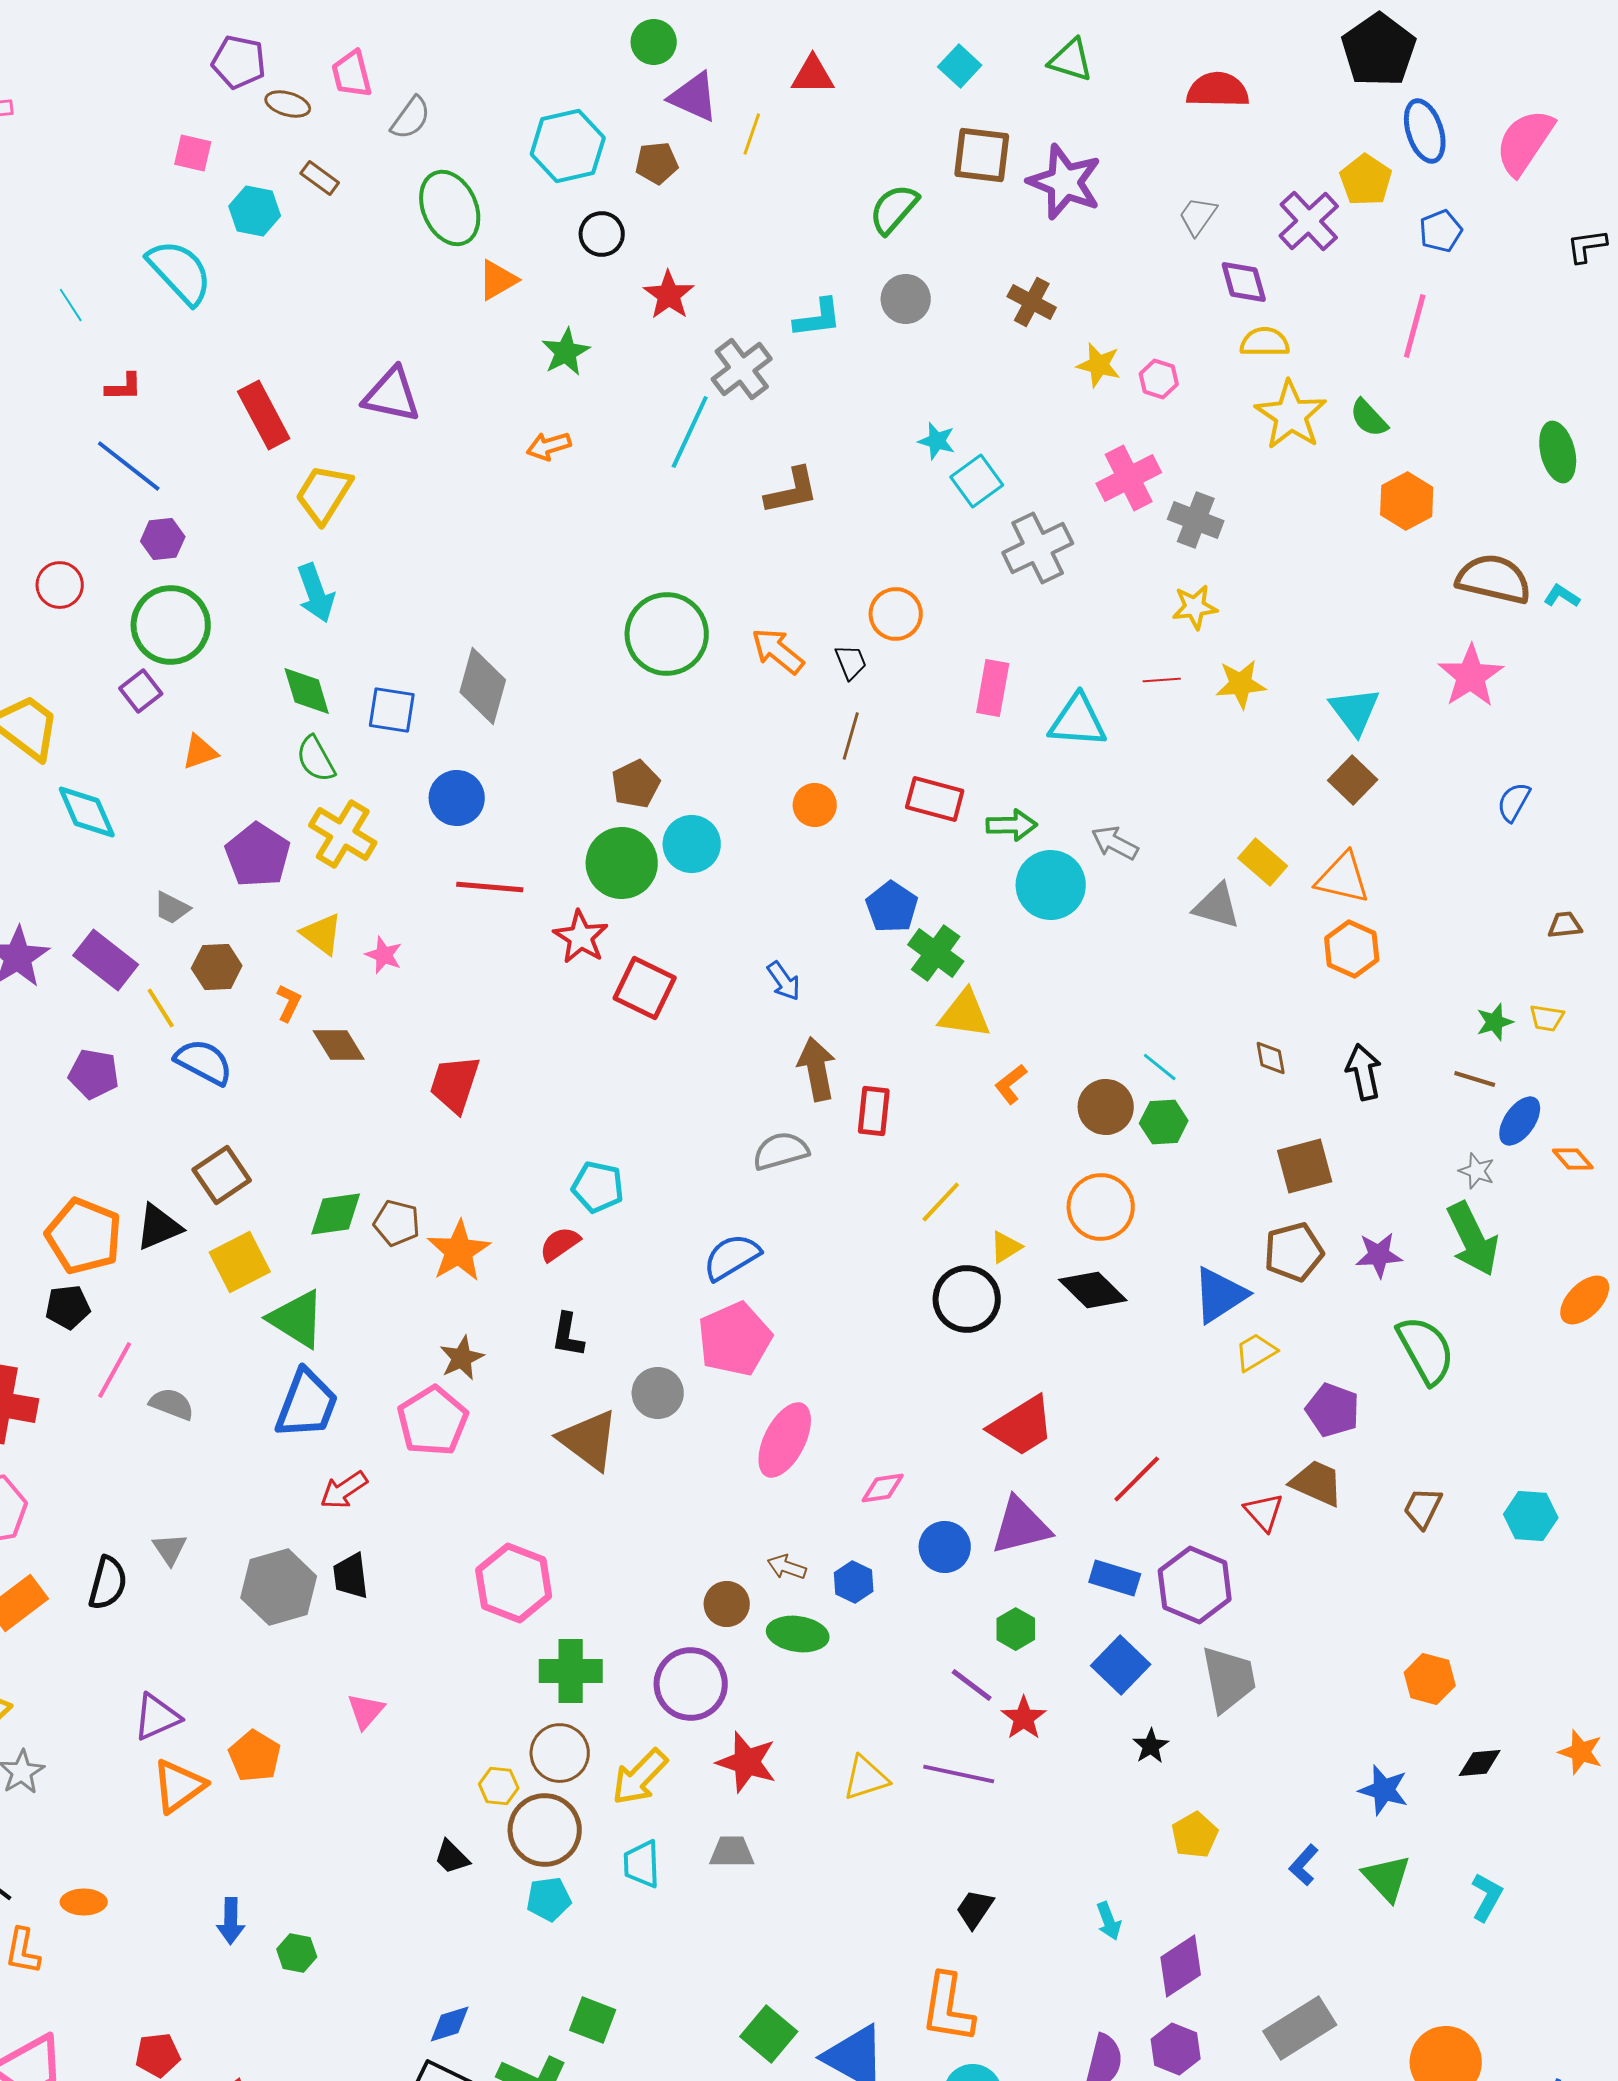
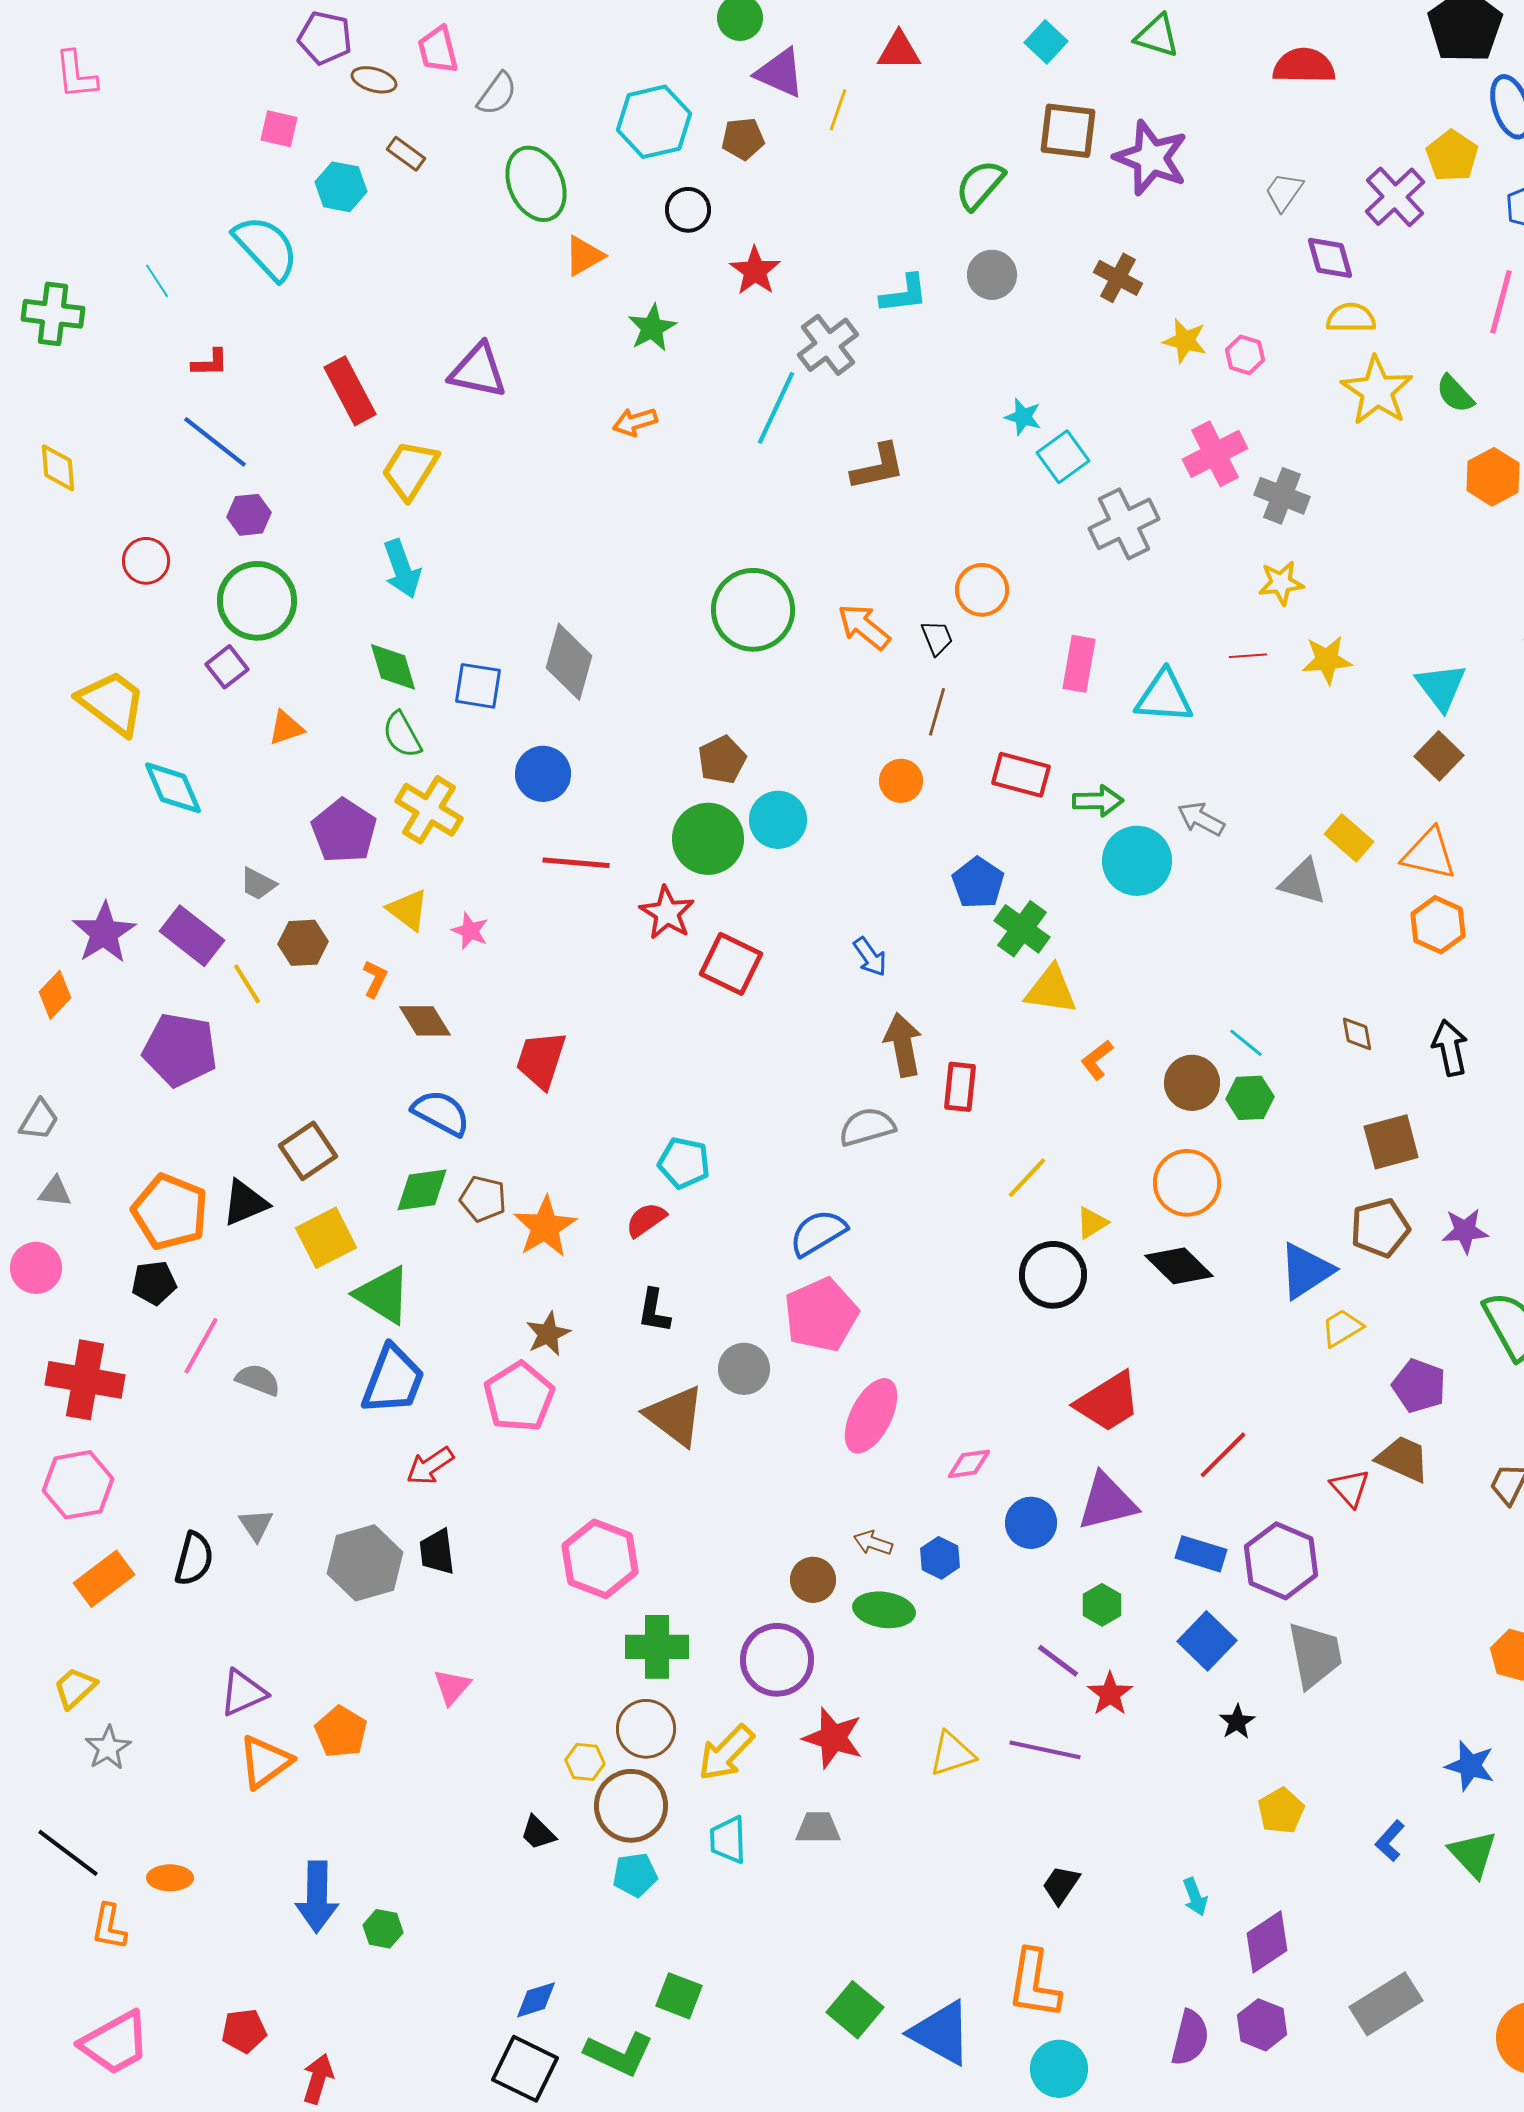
blue semicircle: (204, 1062) -> (441, 1113), moved
purple pentagon: (94, 1074) -> (180, 1050), size x1.5
blue arrow: (231, 1921) -> (317, 1897), size x1.5

